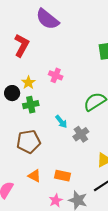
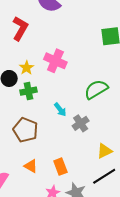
pink cross: (56, 75) -> (55, 61), size x1.5
brown pentagon: (29, 142) -> (25, 130), turned 30
orange rectangle: (63, 176) -> (60, 167), turned 56

